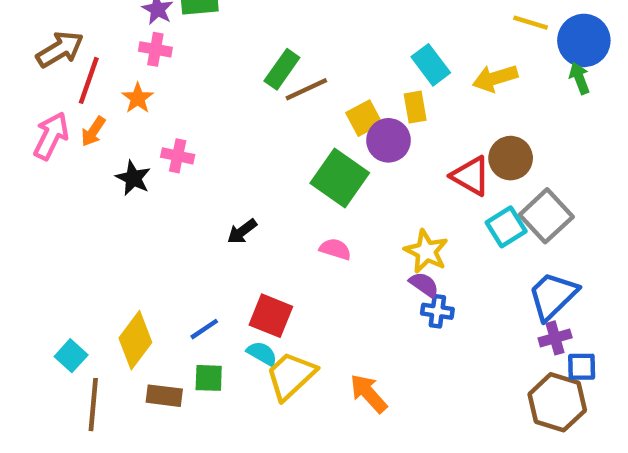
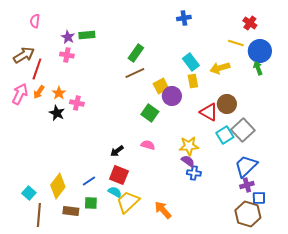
green rectangle: (282, 69) -> (136, 53), moved
orange star: (138, 98) -> (59, 93), moved
yellow rectangle: (415, 107) -> (193, 81), moved
green square: (340, 178) -> (150, 113), size x0.7
black arrow: (242, 231) -> (117, 151), moved
yellow star: (426, 251) -> (189, 146), turned -30

